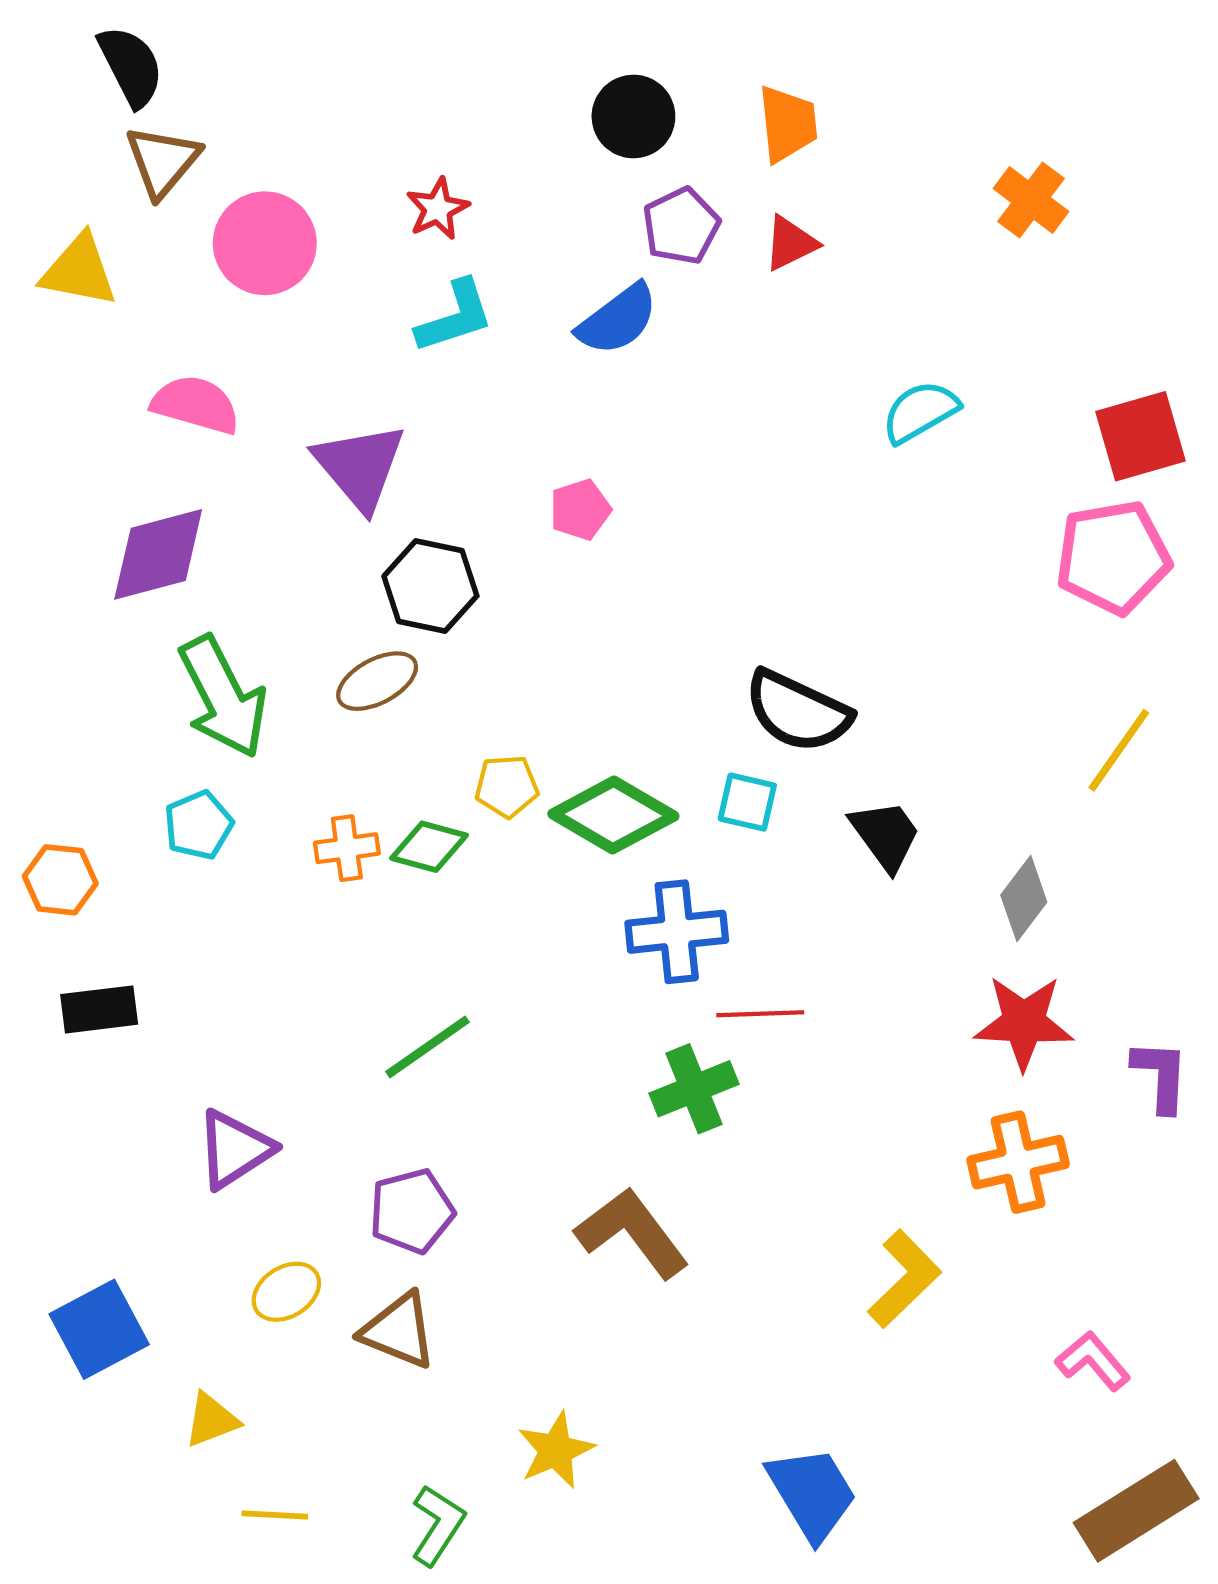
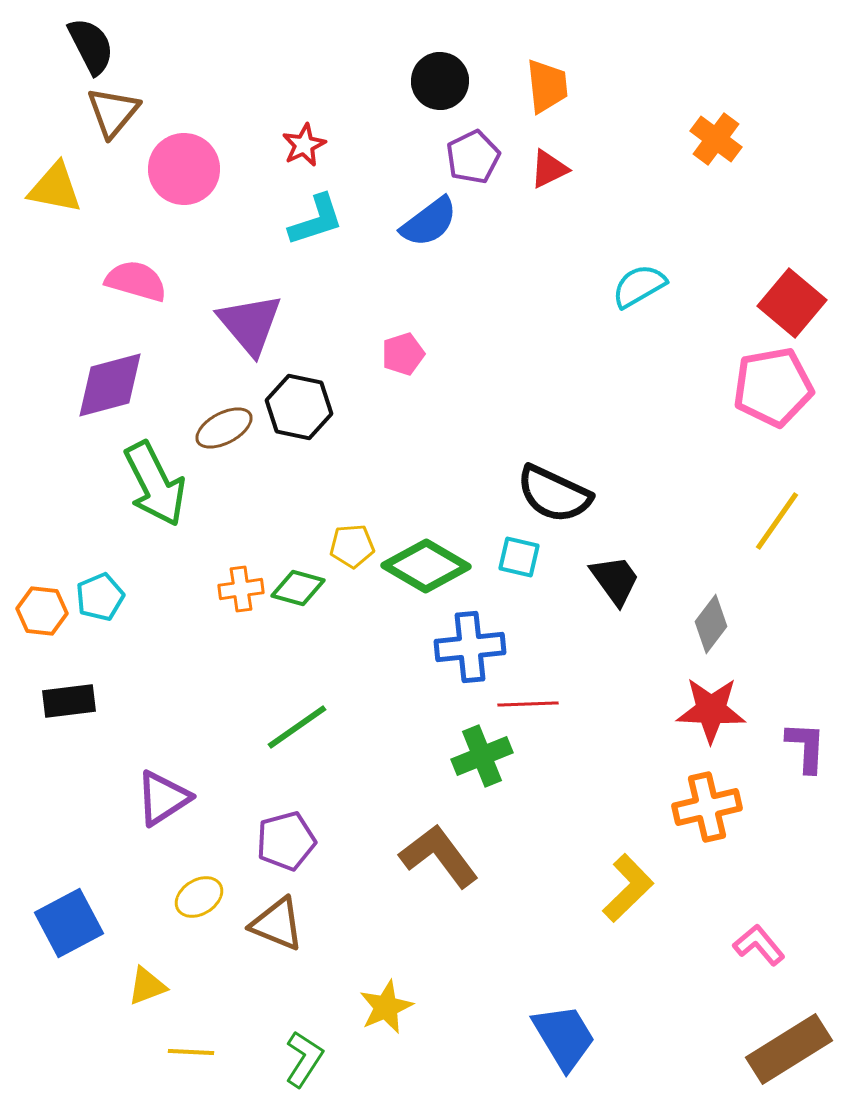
red square: (1140, 436) -> (792, 303), turned -34
brown ellipse: (377, 681) -> (224, 428), moved
cyan pentagon: (199, 825) -> (100, 597), moved

